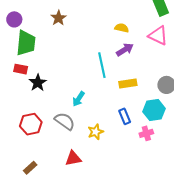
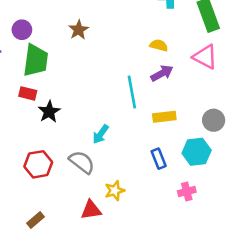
yellow star: (96, 132) -> (115, 191), moved
pink cross: (146, 133) -> (187, 191), moved

